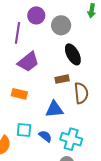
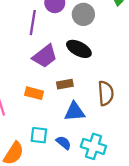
black ellipse: (73, 54) -> (79, 49), moved, turned -35
brown rectangle: (62, 79) -> (65, 84), moved

